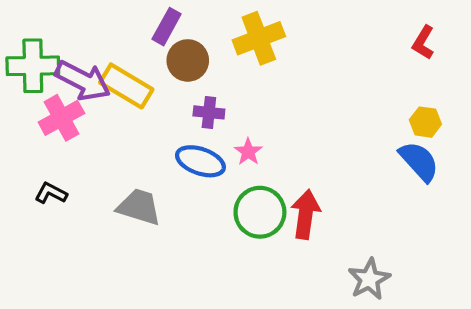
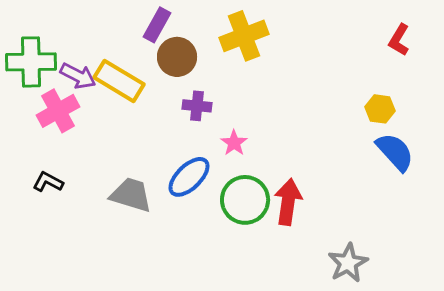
purple arrow: (83, 81) -> (78, 76), size x0.7
yellow hexagon: (425, 122) -> (380, 109), moved
blue ellipse: (200, 161) -> (189, 177), moved, turned -63

